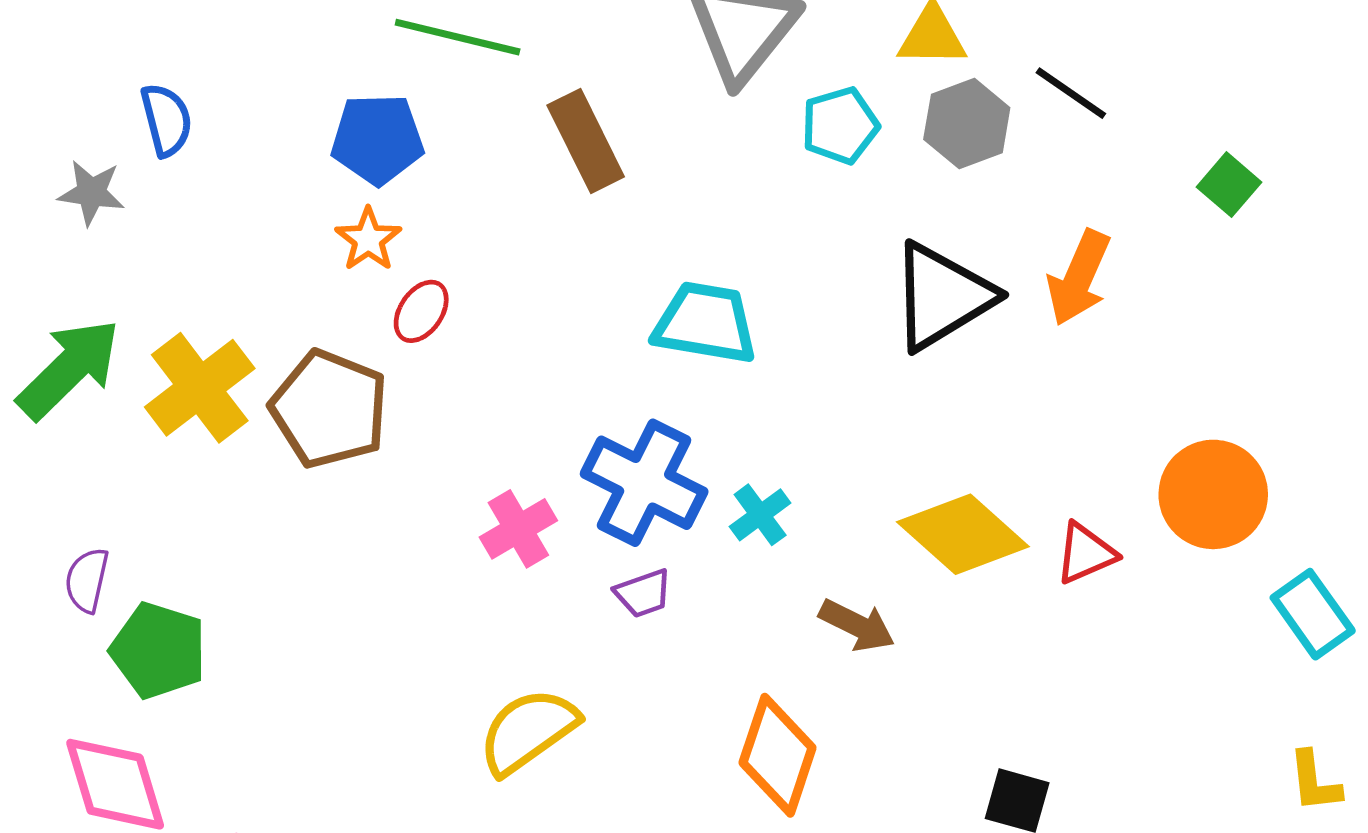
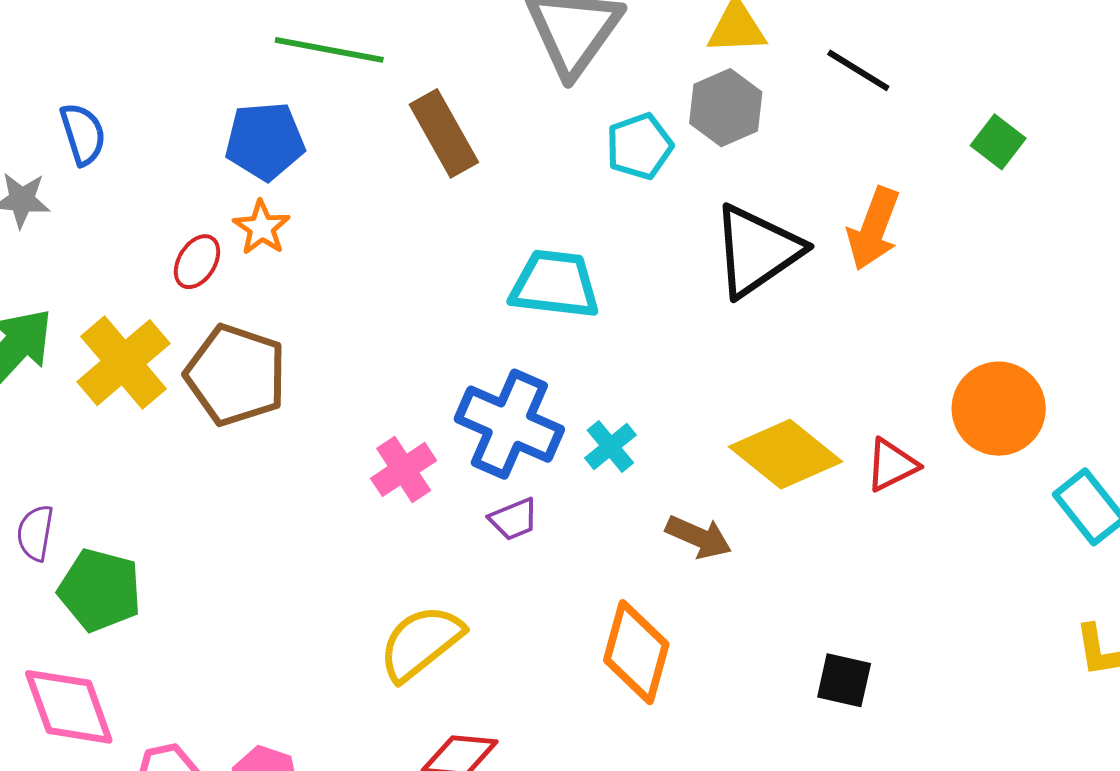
gray hexagon: (967, 124) -> (726, 108), moved
cyan pentagon: (840, 125) -> (639, 146), moved
red ellipse: (421, 311) -> (197, 262), moved

